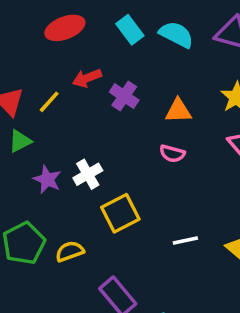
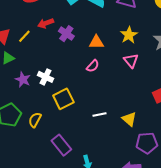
pink semicircle: (172, 154) -> (93, 66), turned -64
white cross: (88, 174) -> (46, 77), turned -35
yellow semicircle: (70, 251) -> (35, 120), turned -42

